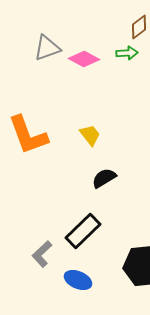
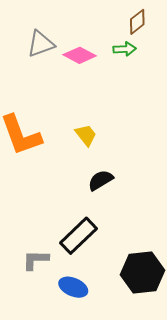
gray L-shape: (42, 254) -> (36, 260), turned 44

